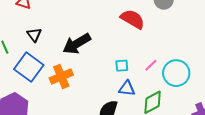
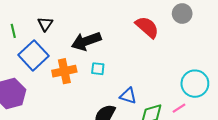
pink line: (151, 65) -> (179, 108), moved
cyan square: (122, 66) -> (98, 69), moved
cyan circle: (176, 73) -> (195, 84), moved

